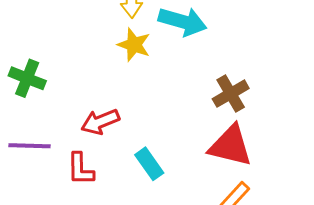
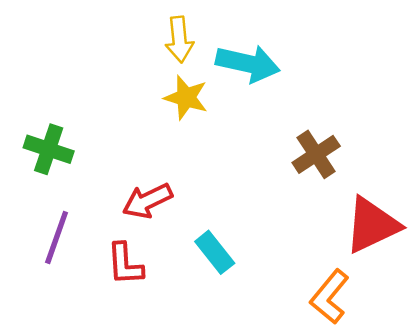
purple line: (29, 146) -> (57, 238), turned -69
red triangle: (230, 146) -> (372, 225), moved, turned -36

